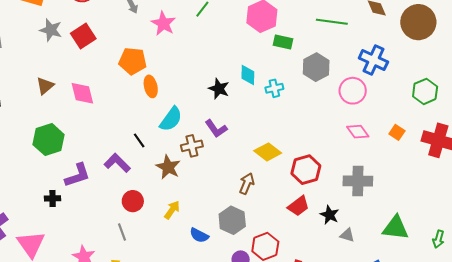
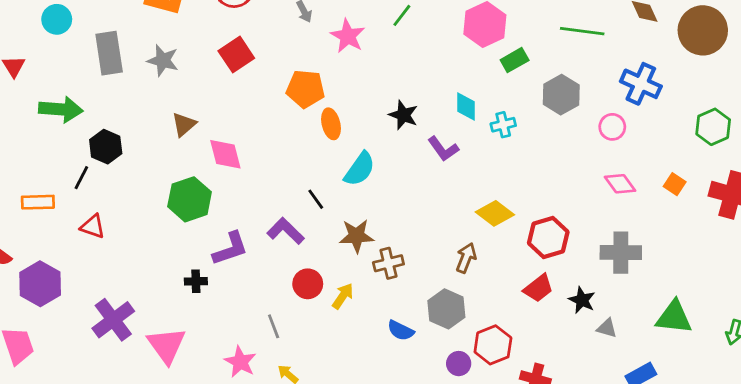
gray star: (51, 30) -> (163, 60), moved
green rectangle: (283, 42) -> (515, 60), turned -42
black star: (219, 89) -> (403, 115), moved
pink circle: (353, 91) -> (612, 127), size x0.7
pink diamond: (82, 93) -> (225, 154), moved
purple L-shape: (216, 129) -> (443, 149), moved
brown cross: (192, 146) -> (388, 263), moved
brown star: (168, 167) -> (356, 236), turned -30
yellow arrow: (172, 210) -> (343, 296), moved
gray line: (122, 232) -> (274, 326), moved

